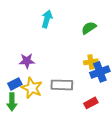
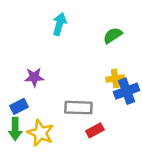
yellow star: (32, 88) -> (40, 133), moved
red rectangle: (91, 103) -> (95, 130), moved

